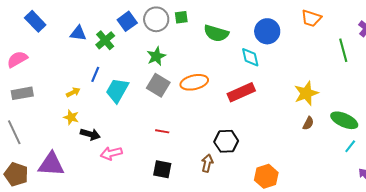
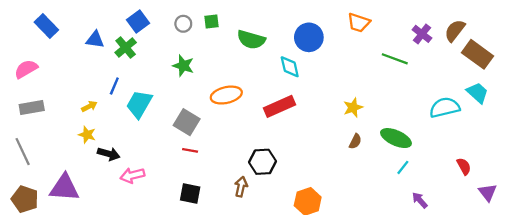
gray circle: (156, 19) -> (183, 24), size x0.6
blue square: (127, 21) -> (138, 21), moved
green line: (343, 50) -> (395, 59), turned -55
green star: (156, 56) -> (183, 66), turned -30
gray square: (158, 85) -> (187, 122), moved
yellow star: (306, 93) -> (353, 107), size x0.7

